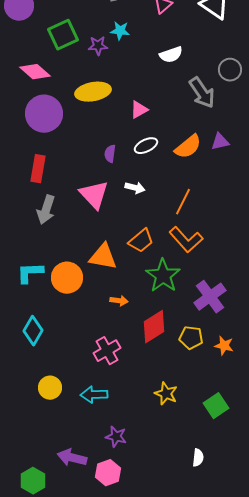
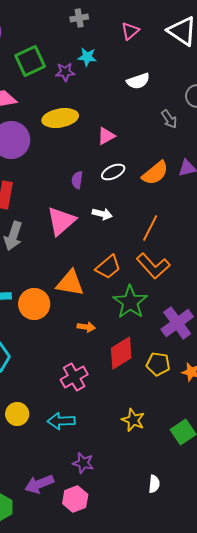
gray arrow: (202, 93) -> (169, 119), size x0.6
pink triangle: (94, 195) -> (61, 221), turned 32
purple arrow: (72, 458) -> (39, 484), turned -36
white semicircle: (198, 458) -> (154, 484), moved

